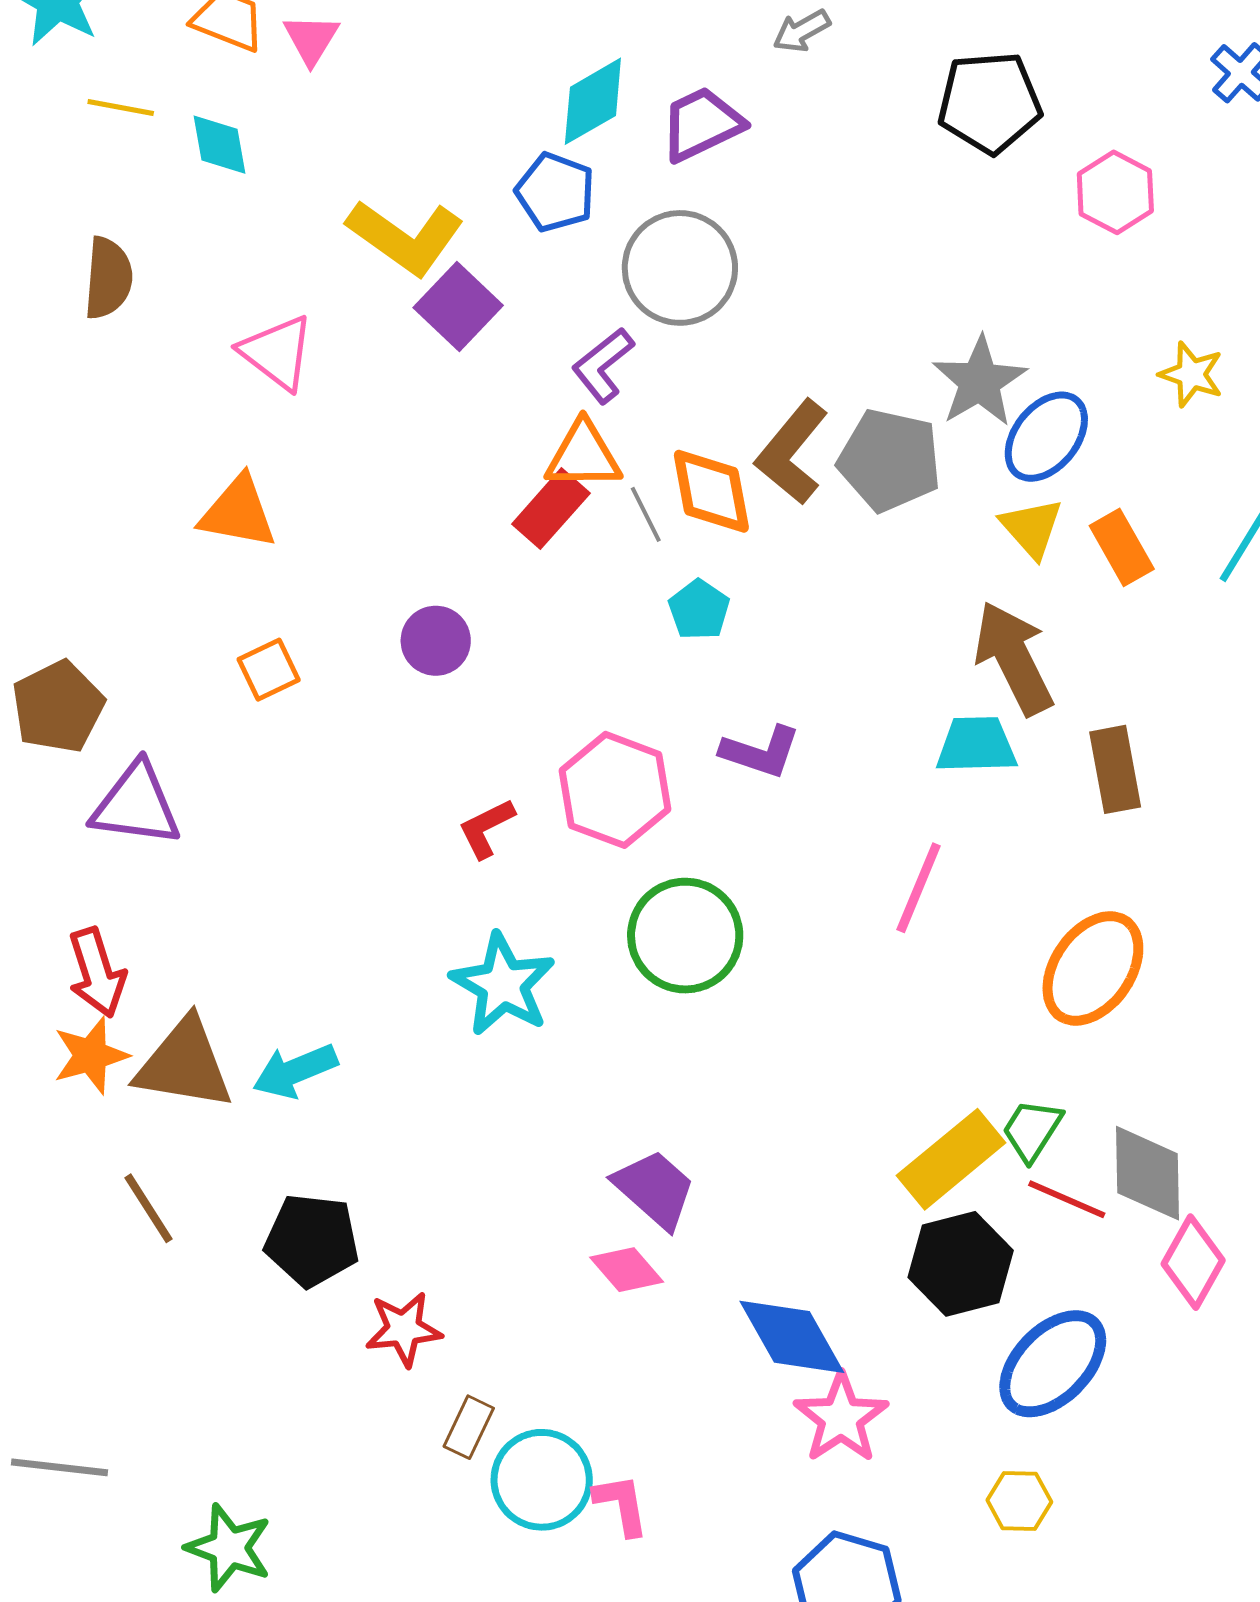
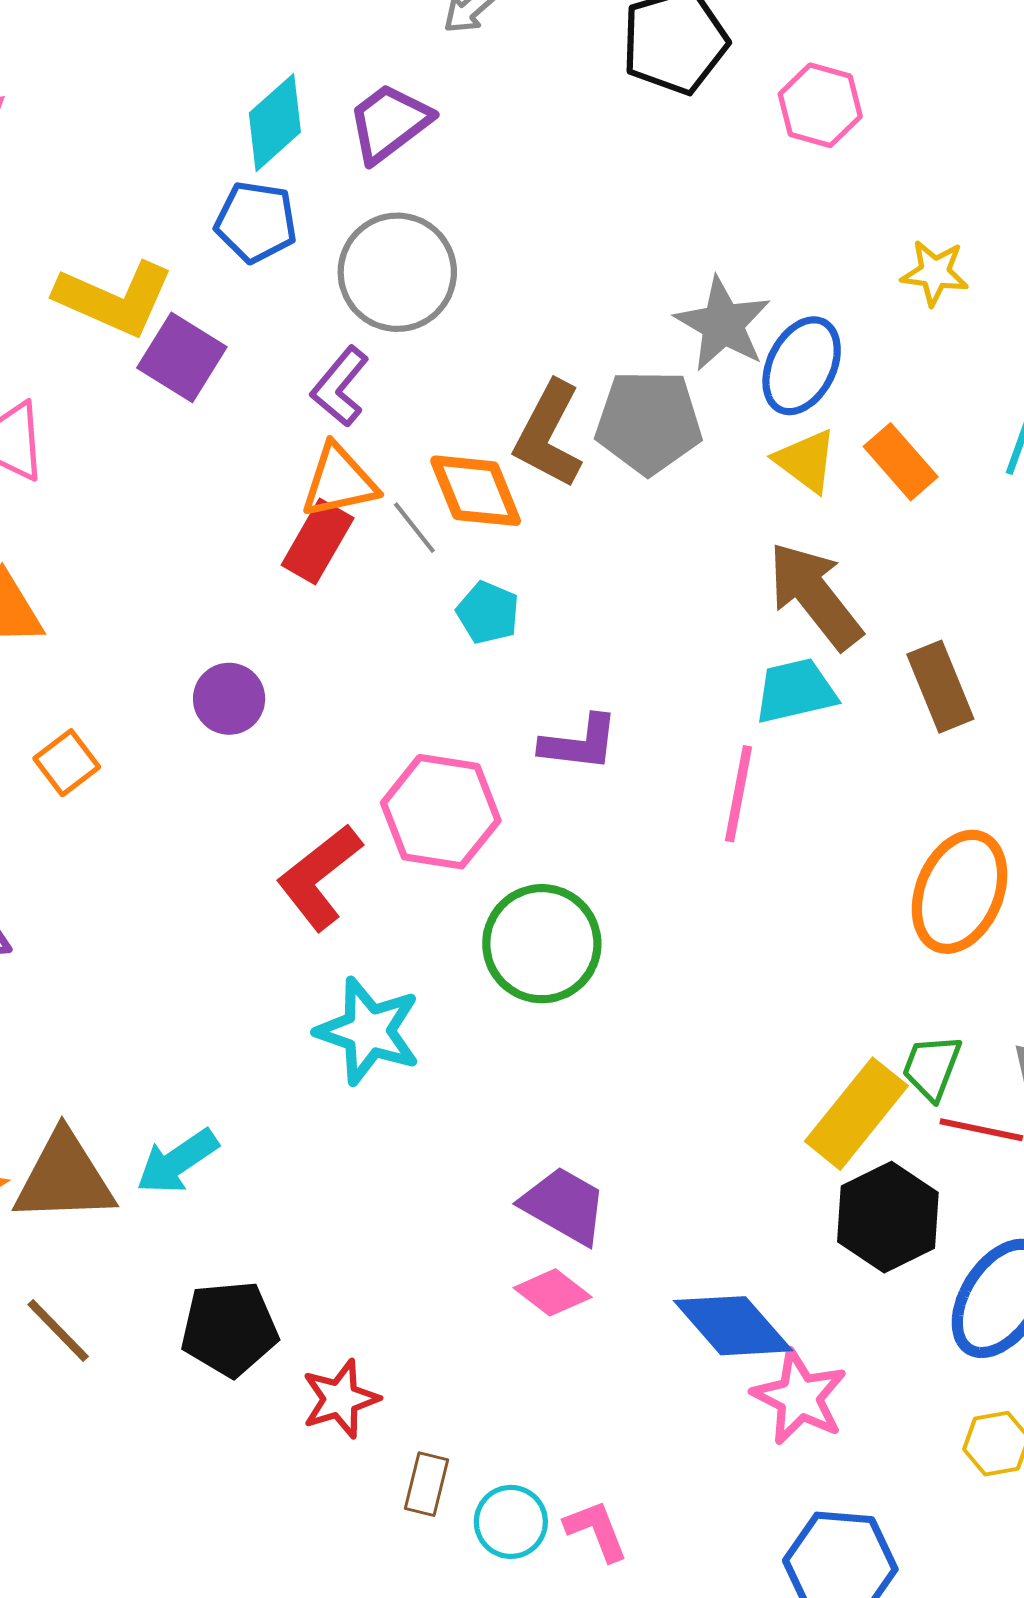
red L-shape: (486, 828) -> (319, 877), size x1.6
pink line: (919, 888) -> (739, 794), moved
cyan circle: (542, 1480) -> (511, 1522), size x0.7

